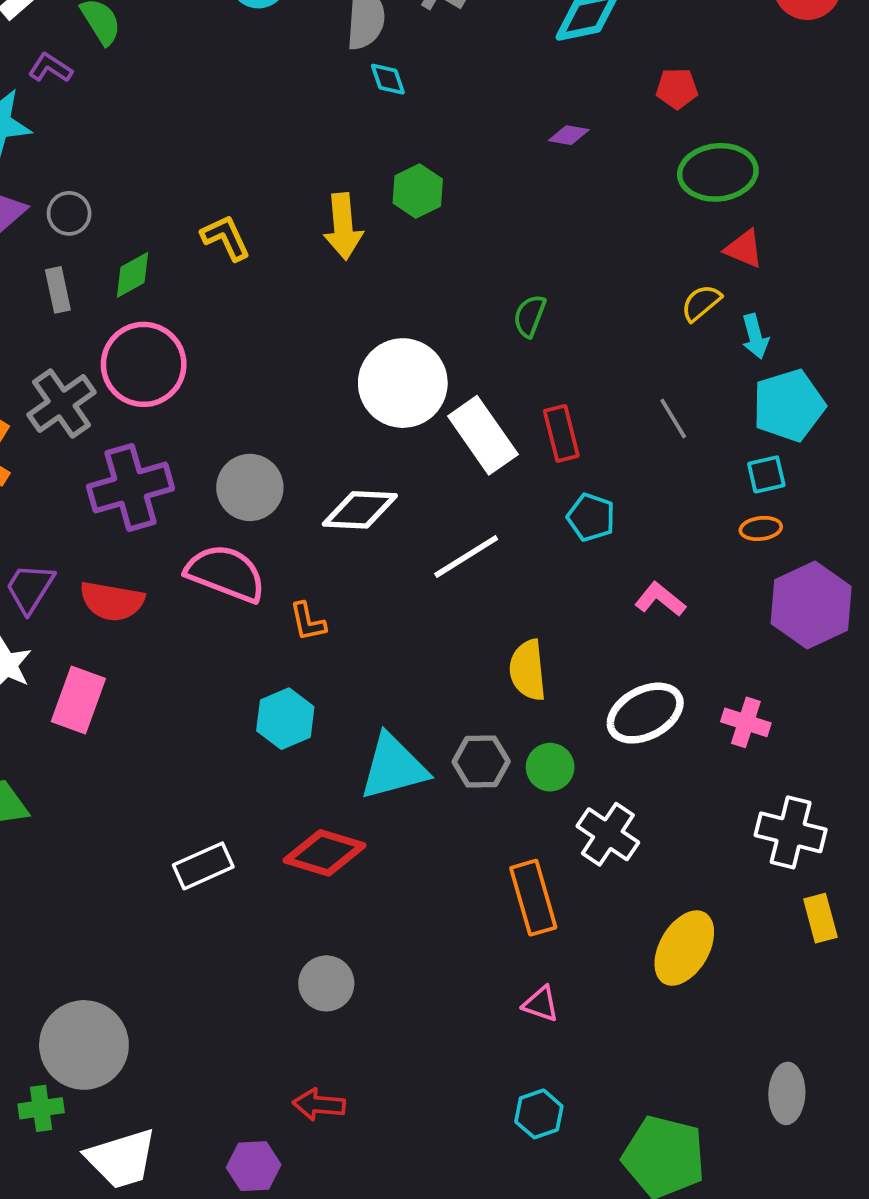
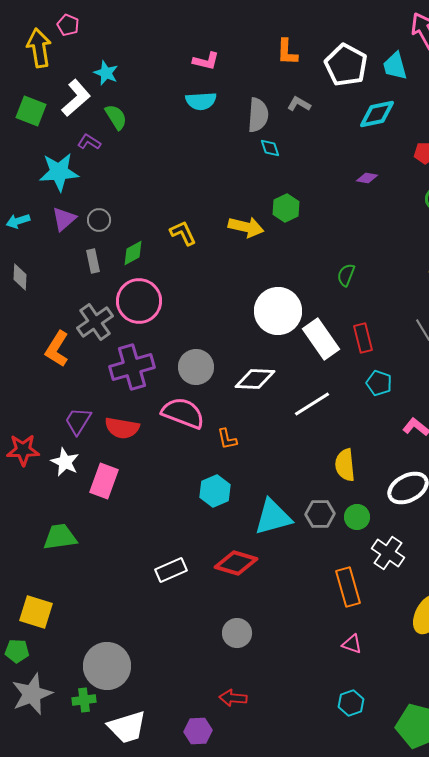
yellow arrow: (343, 226) -> (246, 227), turned -72

